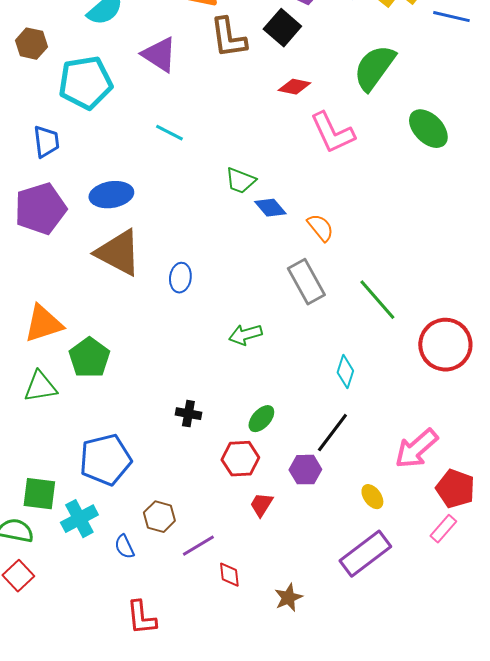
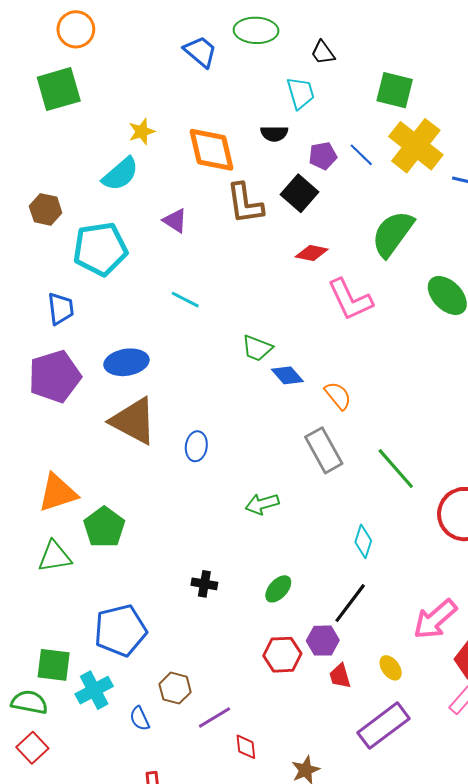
purple triangle: (159, 55) -> (175, 221), size x0.7
red hexagon: (240, 459) -> (282, 655), moved
red trapezoid: (261, 505) -> (340, 676), moved, turned -48

